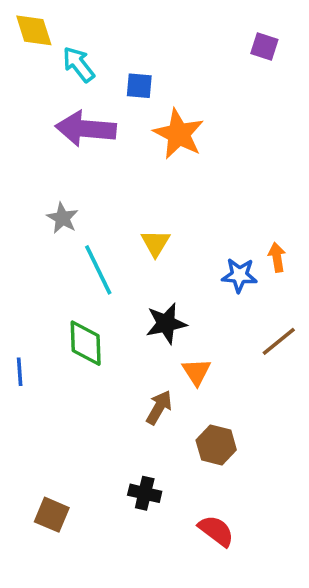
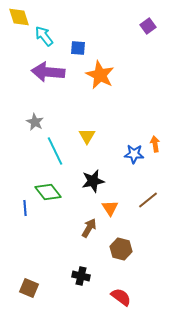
purple square: (264, 46) -> (148, 26), turned 35
brown line: (279, 341) -> (148, 200), moved
green diamond: (86, 343) -> (48, 192), turned -36
blue line: (20, 372) -> (25, 208), moved

